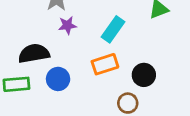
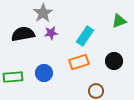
black semicircle: (34, 53) -> (23, 34), moved
black circle: (144, 75) -> (114, 61), moved

